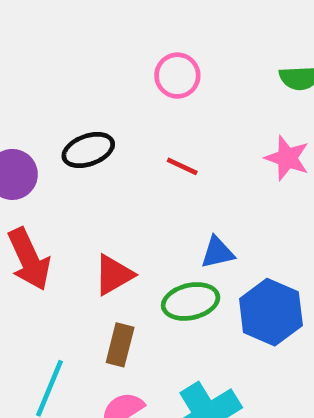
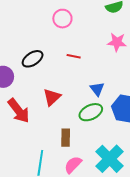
blue triangle: (217, 252) -> (97, 89), turned -42
red triangle: (114, 275) -> (52, 97), moved

